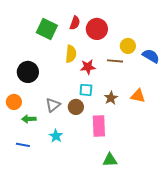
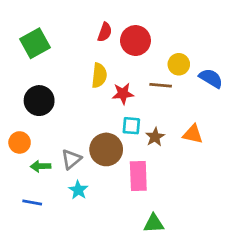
green square: (47, 29) -> (35, 43), moved, turned 35
cyan square: (86, 90) -> (131, 126), moved
gray triangle: (53, 105) -> (71, 159), moved
brown circle: (76, 107) -> (106, 149), size x1.5

